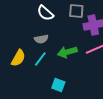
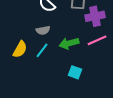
cyan square: (58, 85) -> (75, 72), moved

